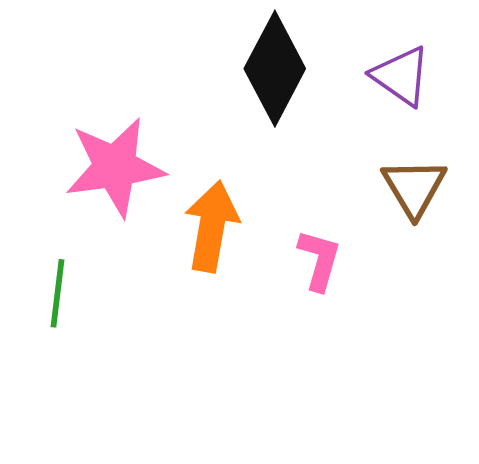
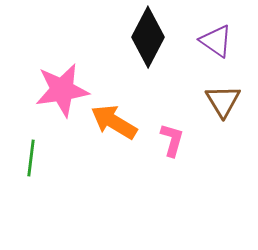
orange arrow: (212, 226) -> (114, 122), turned -69

